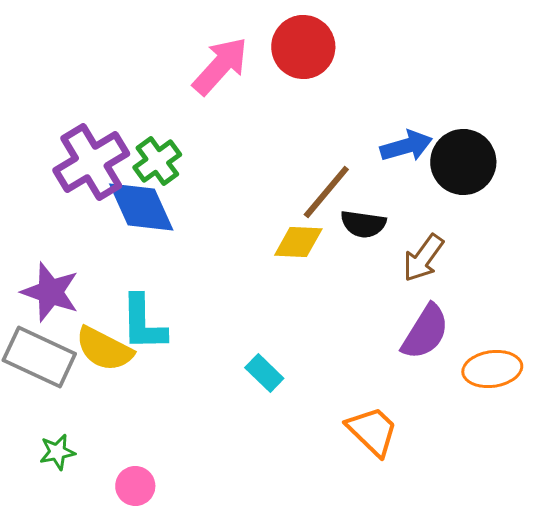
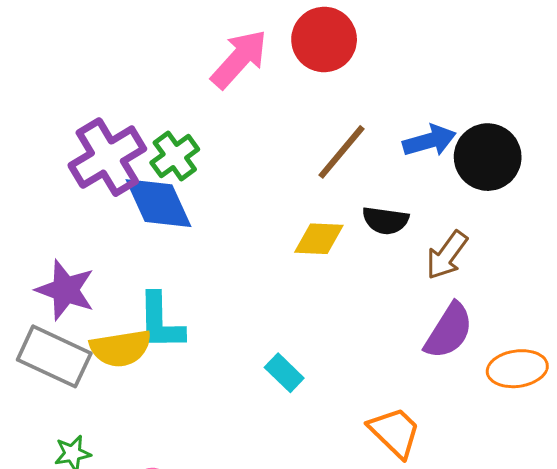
brown line: (326, 192) -> (341, 152), moved
yellow semicircle: (104, 349) -> (121, 348), turned -36

